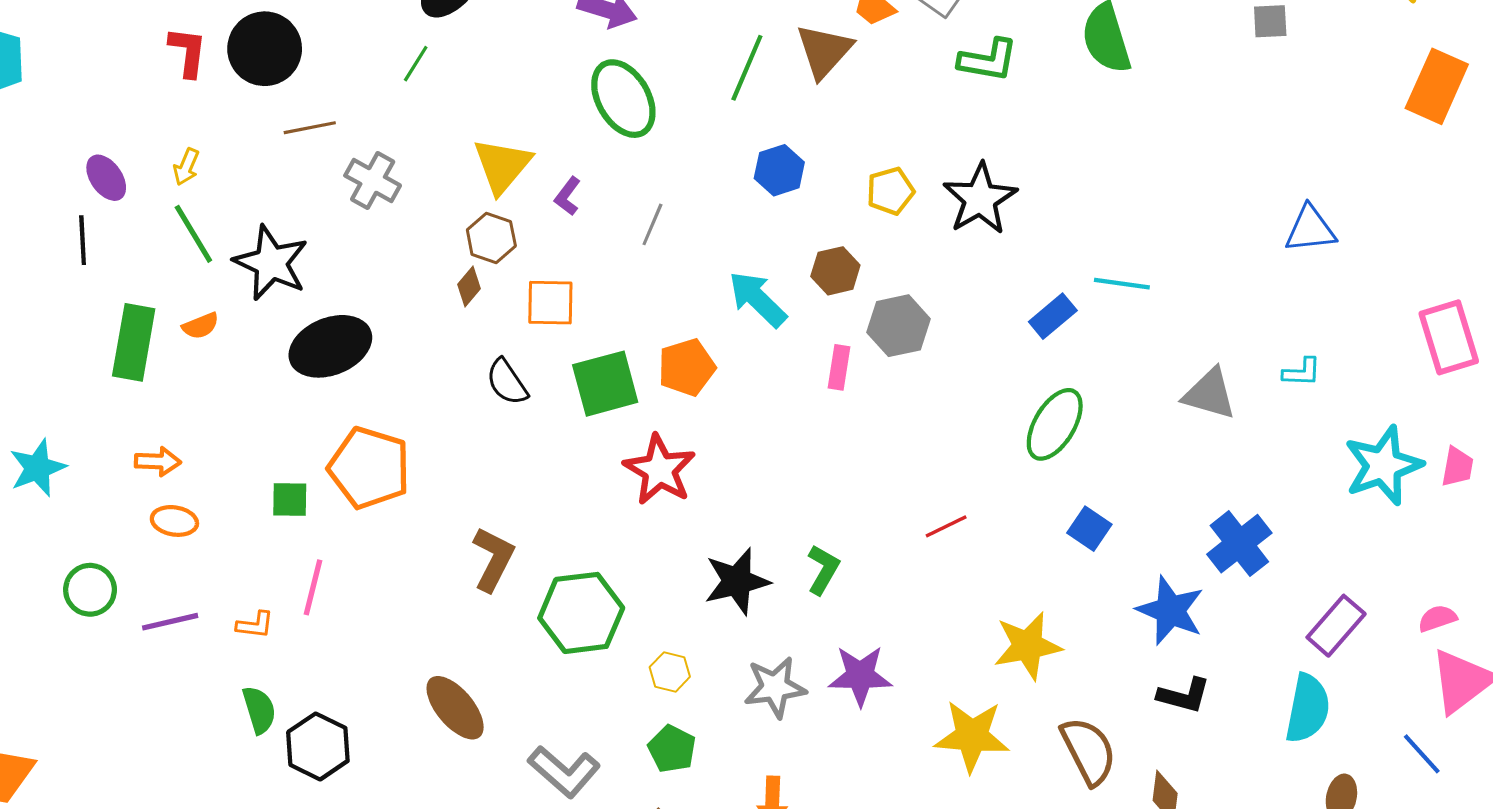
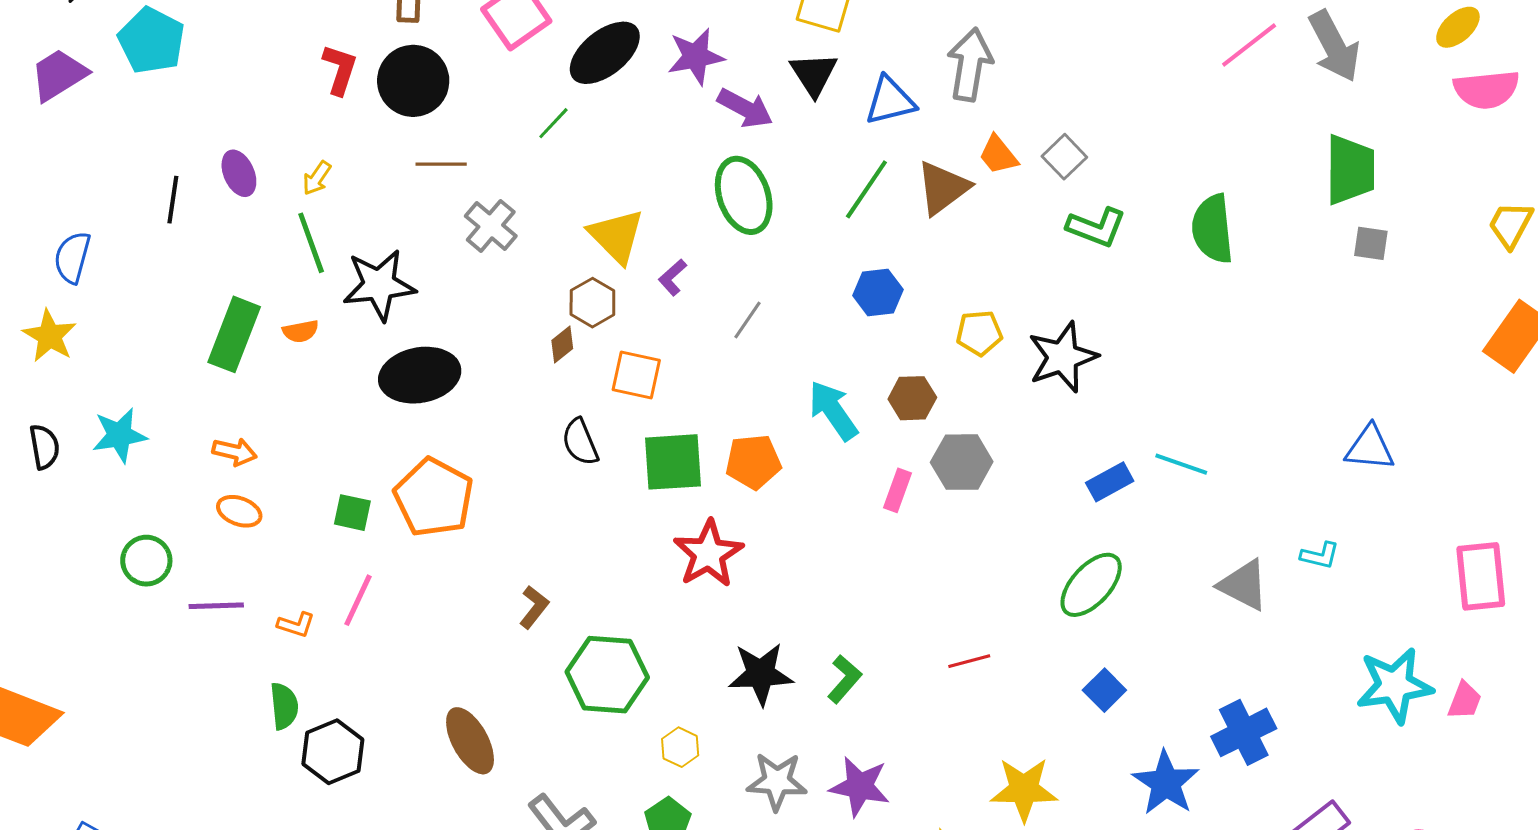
yellow triangle: (502, 166) -> (616, 236), turned -36
black line: (83, 240) -> (173, 200), moved
black star: (271, 263) -> (379, 285), turned 30
cyan L-shape: (1302, 372) -> (1320, 556), moved
brown L-shape: (493, 559) -> (534, 607), size x0.7

